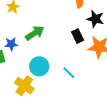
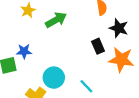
green arrow: (35, 33) -> (56, 20), moved

